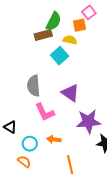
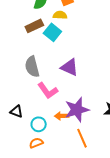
brown rectangle: (43, 35) -> (34, 26), moved
purple star: (88, 121) -> (77, 110), moved
orange semicircle: (24, 161) -> (36, 143), turned -48

